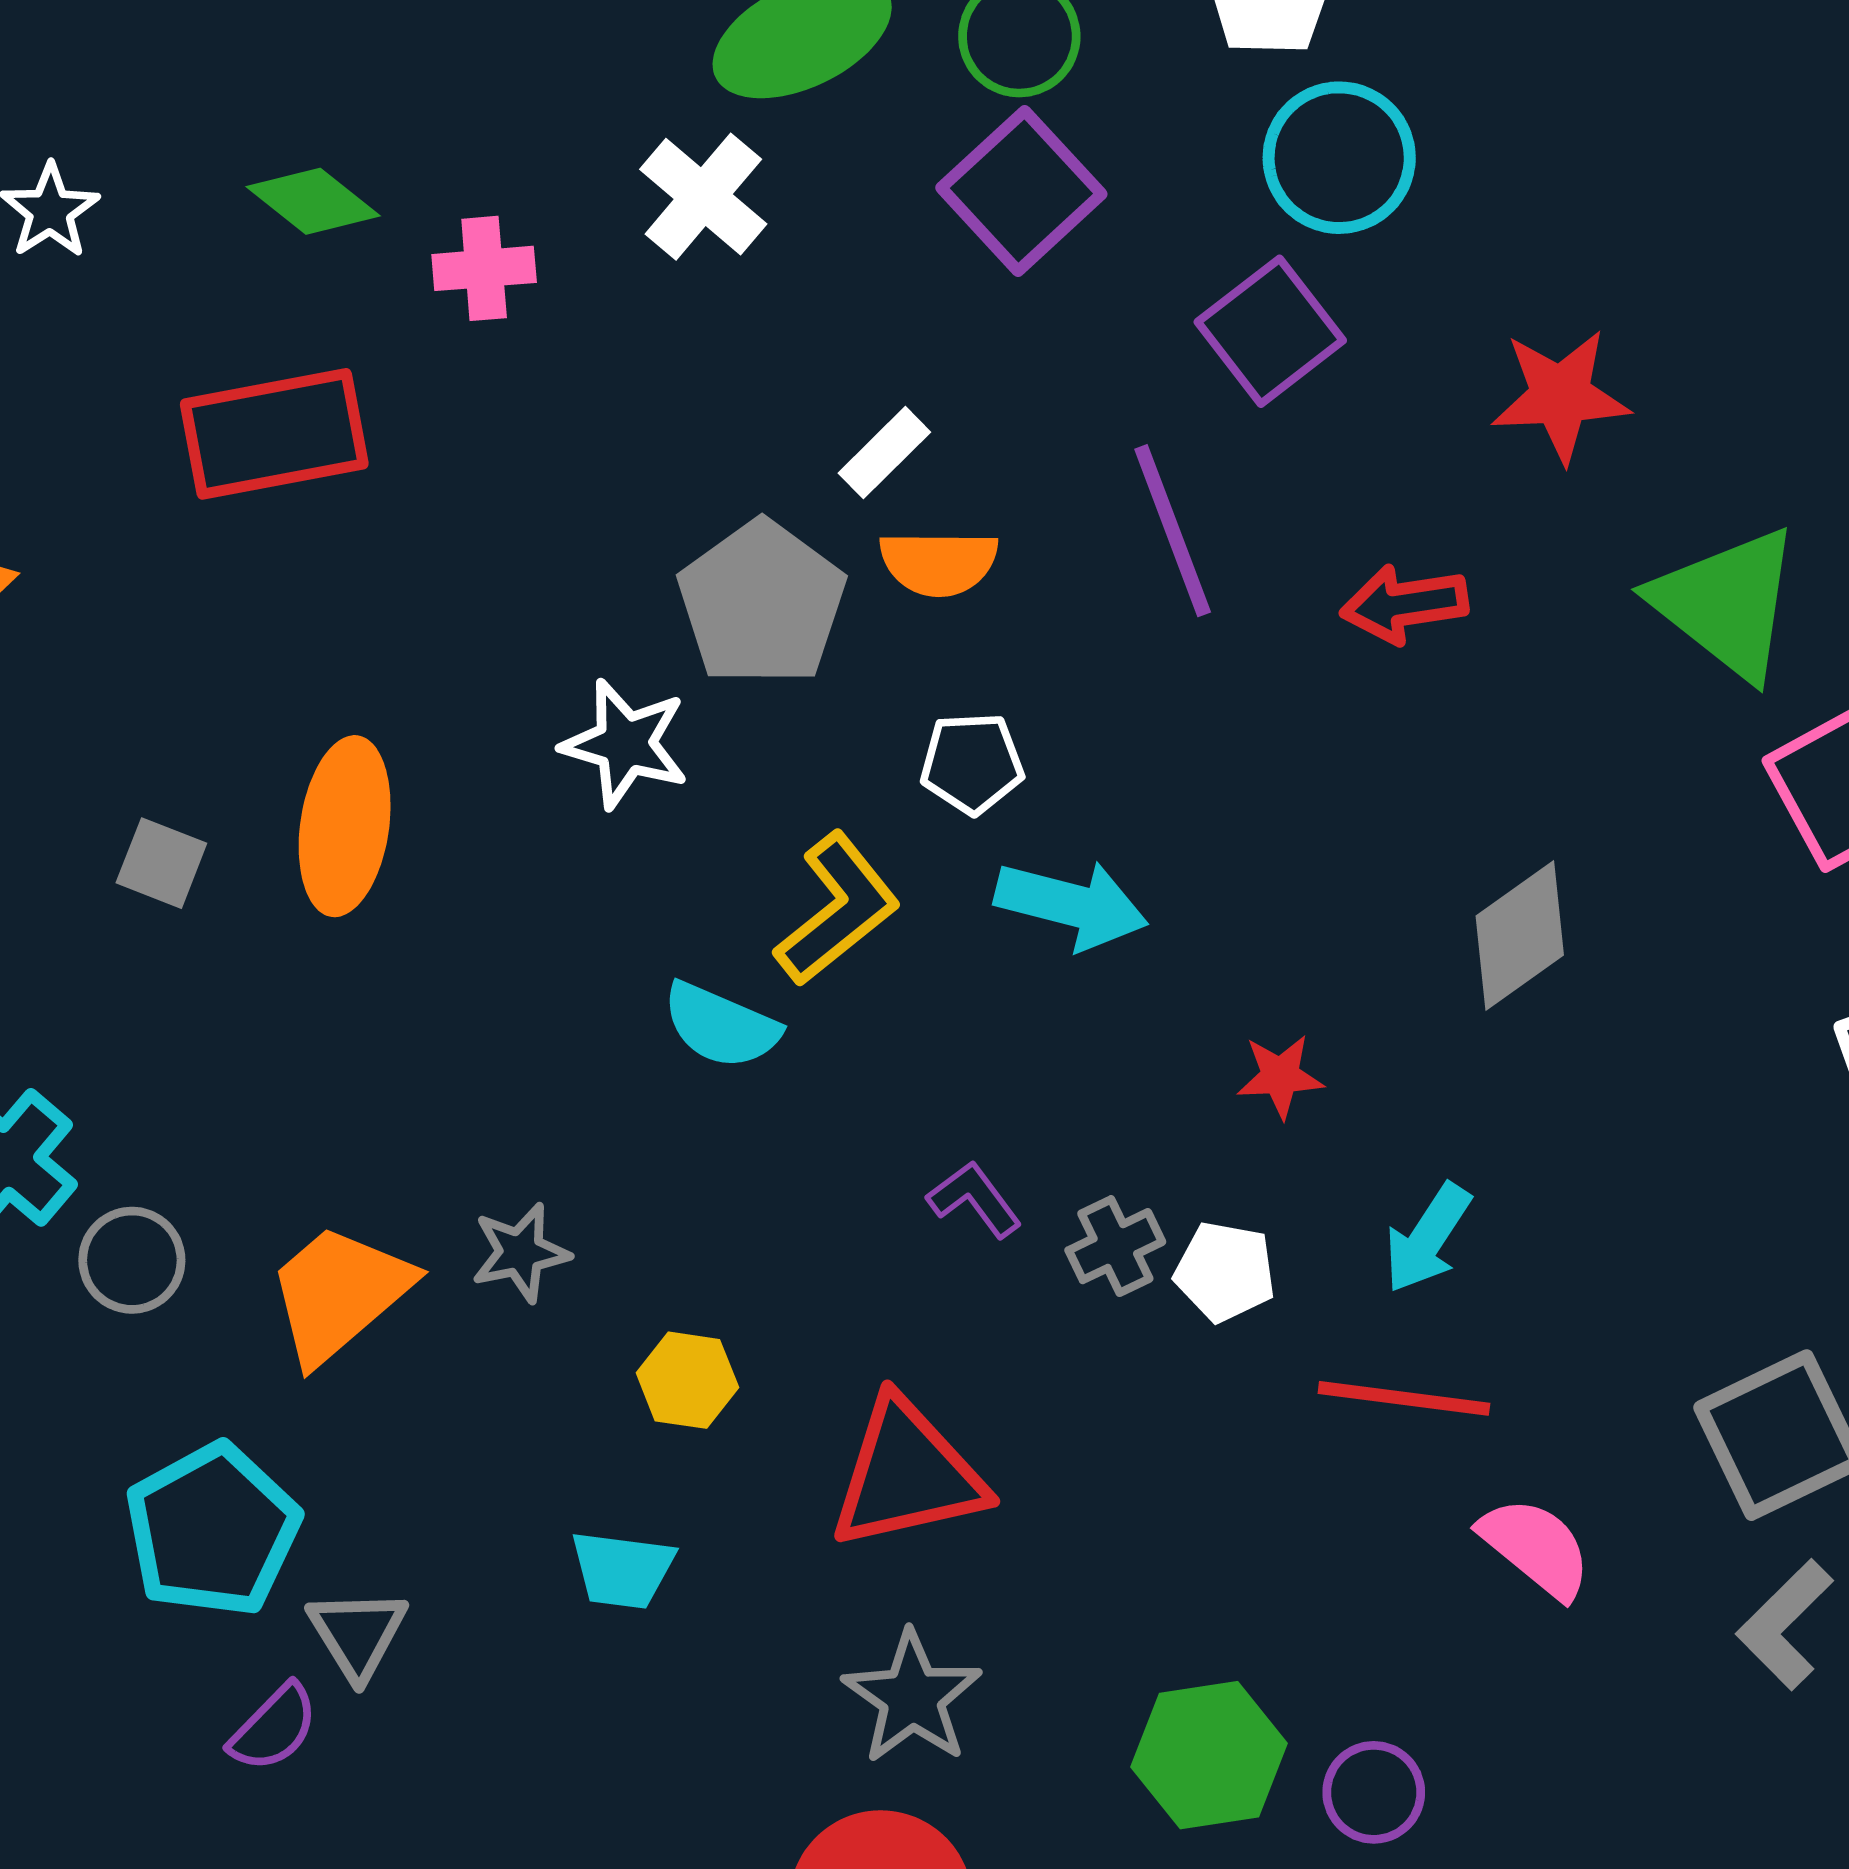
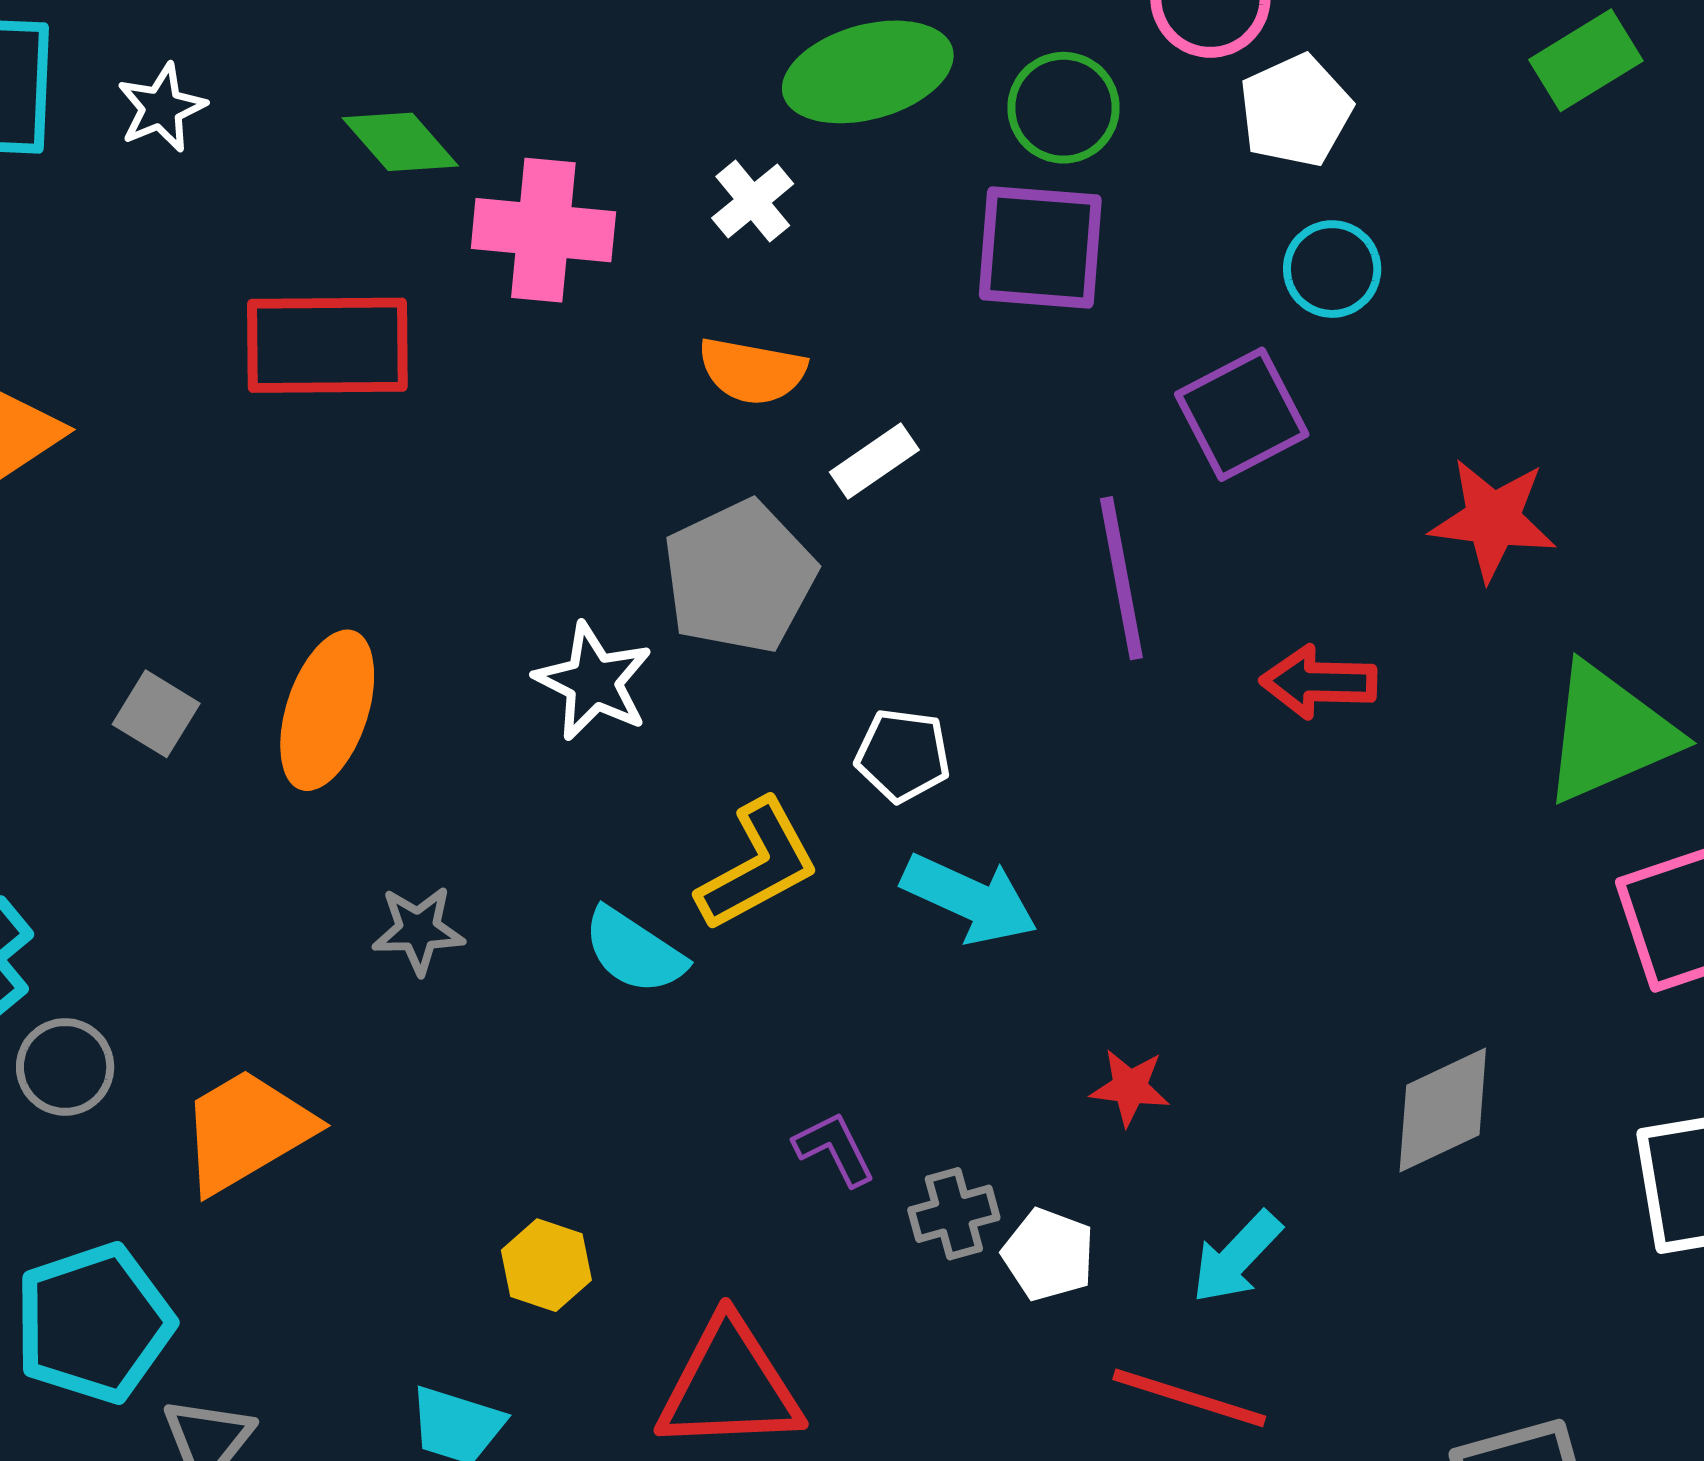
cyan circle: (1339, 158) -> (1332, 269), size x0.7
purple square: (1021, 191) -> (1040, 247), turned 37
white cross: (703, 197) -> (753, 201), size x0.7
pink cross: (484, 268) -> (543, 230), size x1.5
orange semicircle: (939, 563) -> (752, 371), moved
green triangle: (1727, 603) -> (1609, 733), turned 48
gray diamond: (1520, 935) -> (1443, 1110), moved
gray star: (520, 1253) -> (418, 930), moved

